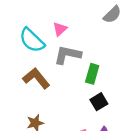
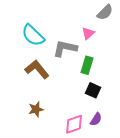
pink triangle: (60, 29) -> (88, 33), moved
black square: (99, 102) -> (93, 90), turned -35

